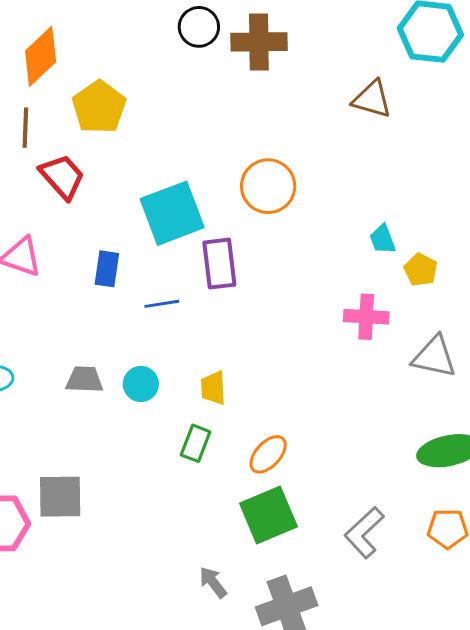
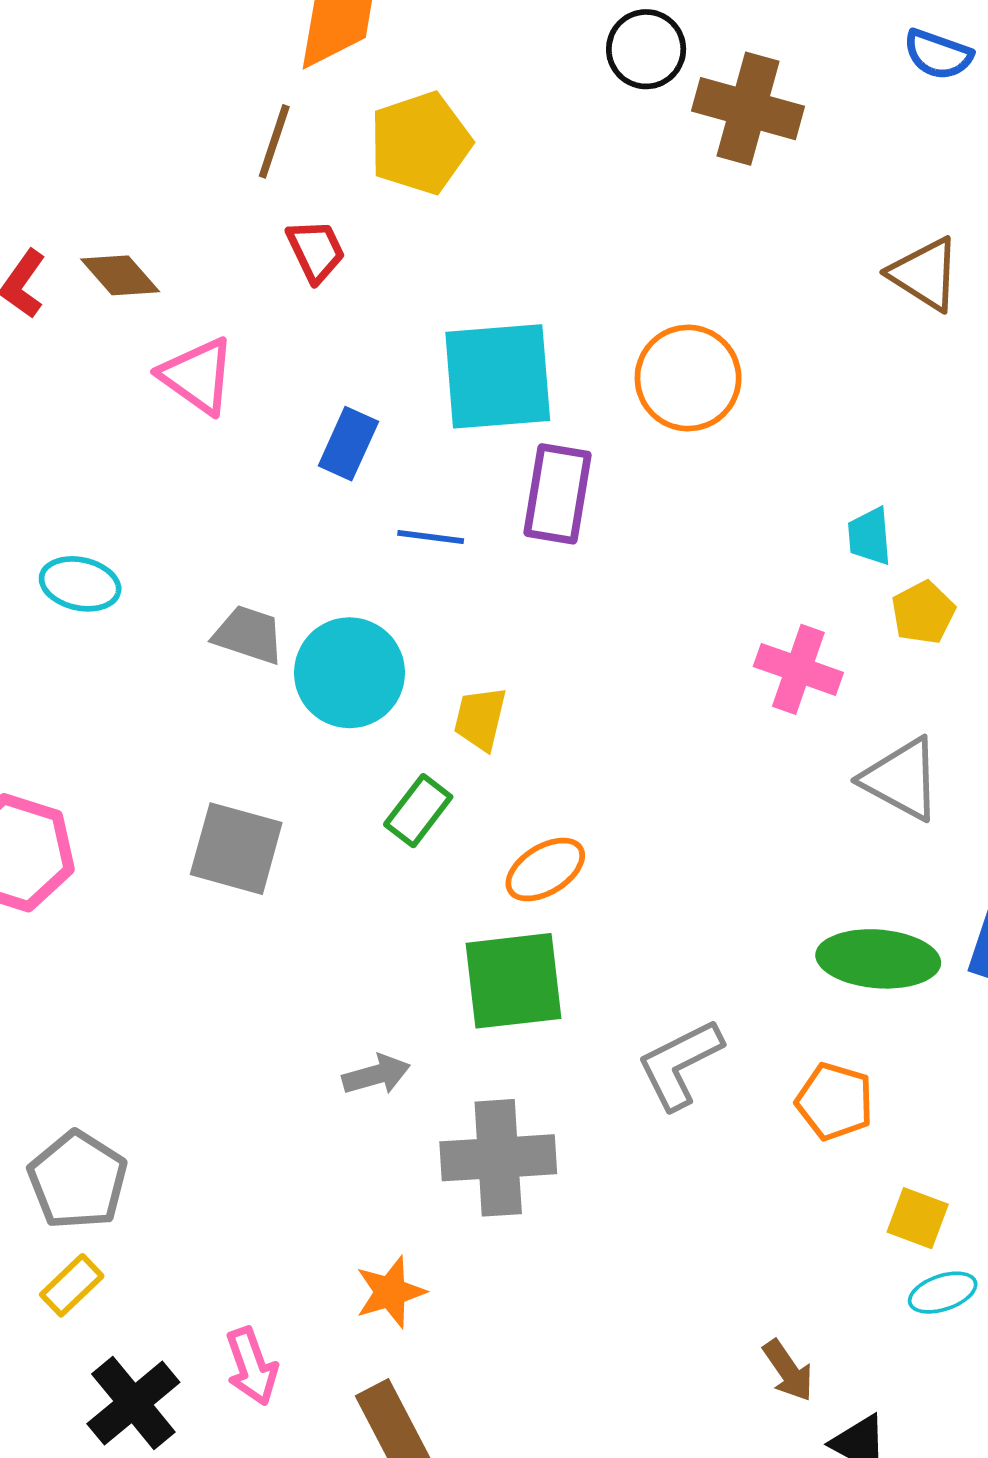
red trapezoid: (62, 177) -> (316, 251), size x0.7
cyan circle: (141, 384) -> (350, 673), size x1.6
gray square: (60, 497) -> (236, 849), moved
gray arrow: (213, 582) -> (376, 1075), turned 96

